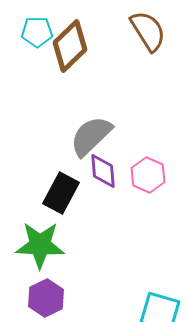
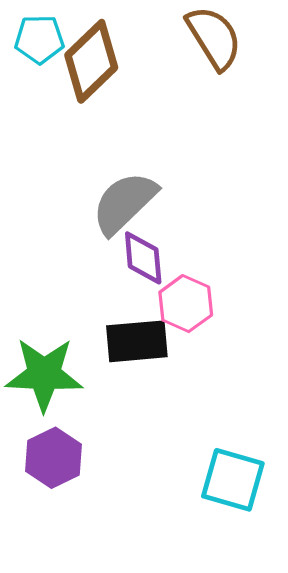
pink hexagon: (148, 175) -> (186, 304), moved
black rectangle: (61, 193) -> (137, 341), moved, turned 57

